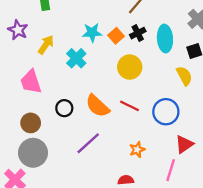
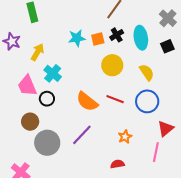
orange square: (116, 36) -> (98, 39), turned 32
cyan cross: (76, 58) -> (53, 73), moved
yellow semicircle: (184, 76) -> (147, 72), moved
black circle: (64, 108) -> (47, 99), moved
gray circle: (33, 153) -> (47, 143), moved

